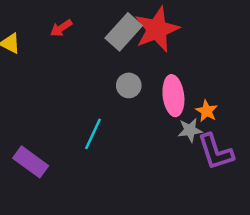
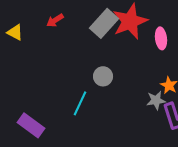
gray circle: (129, 85) -> (103, 76), moved
pink ellipse: (173, 96) -> (161, 38), moved, size x0.7

